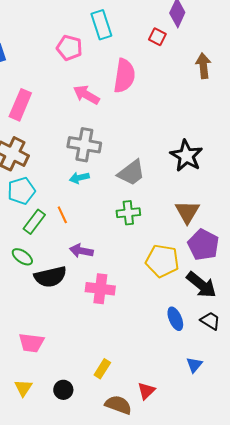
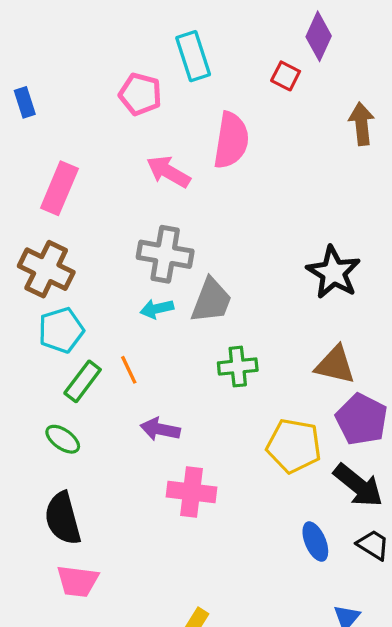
gray trapezoid: (131, 173) -> (211, 300), moved, turned -32
brown triangle: (187, 212) -> (335, 365), turned -48
black semicircle: (50, 277) -> (63, 518), moved, turned 88

